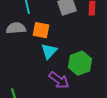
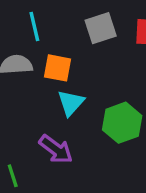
purple arrow: (59, 80) -> (56, 149), moved

